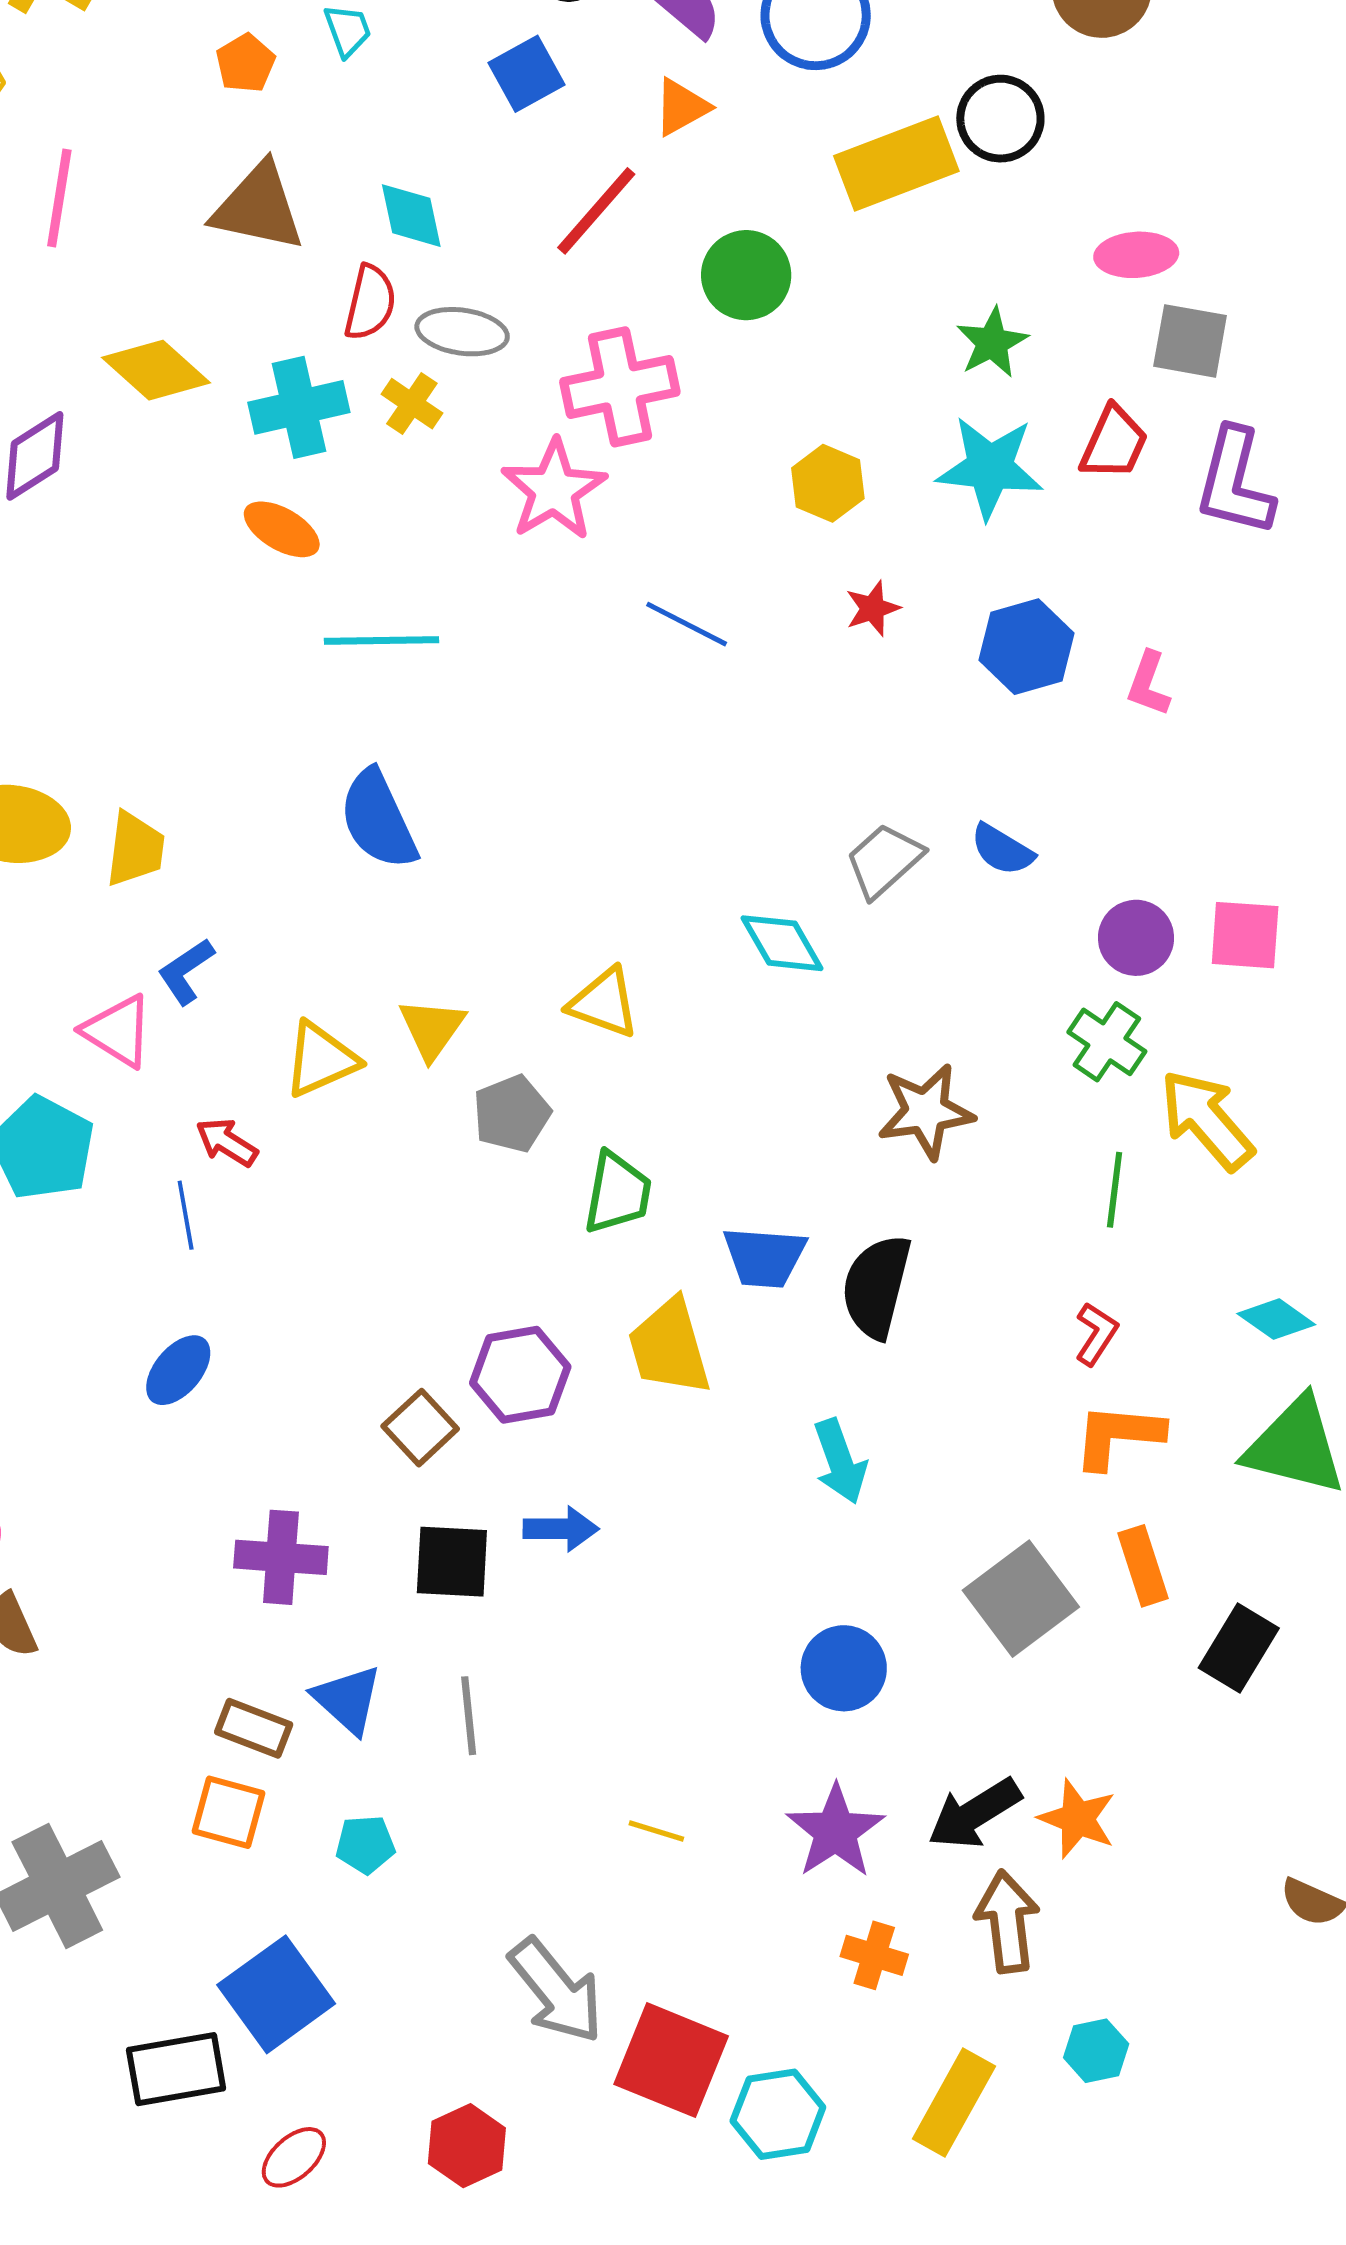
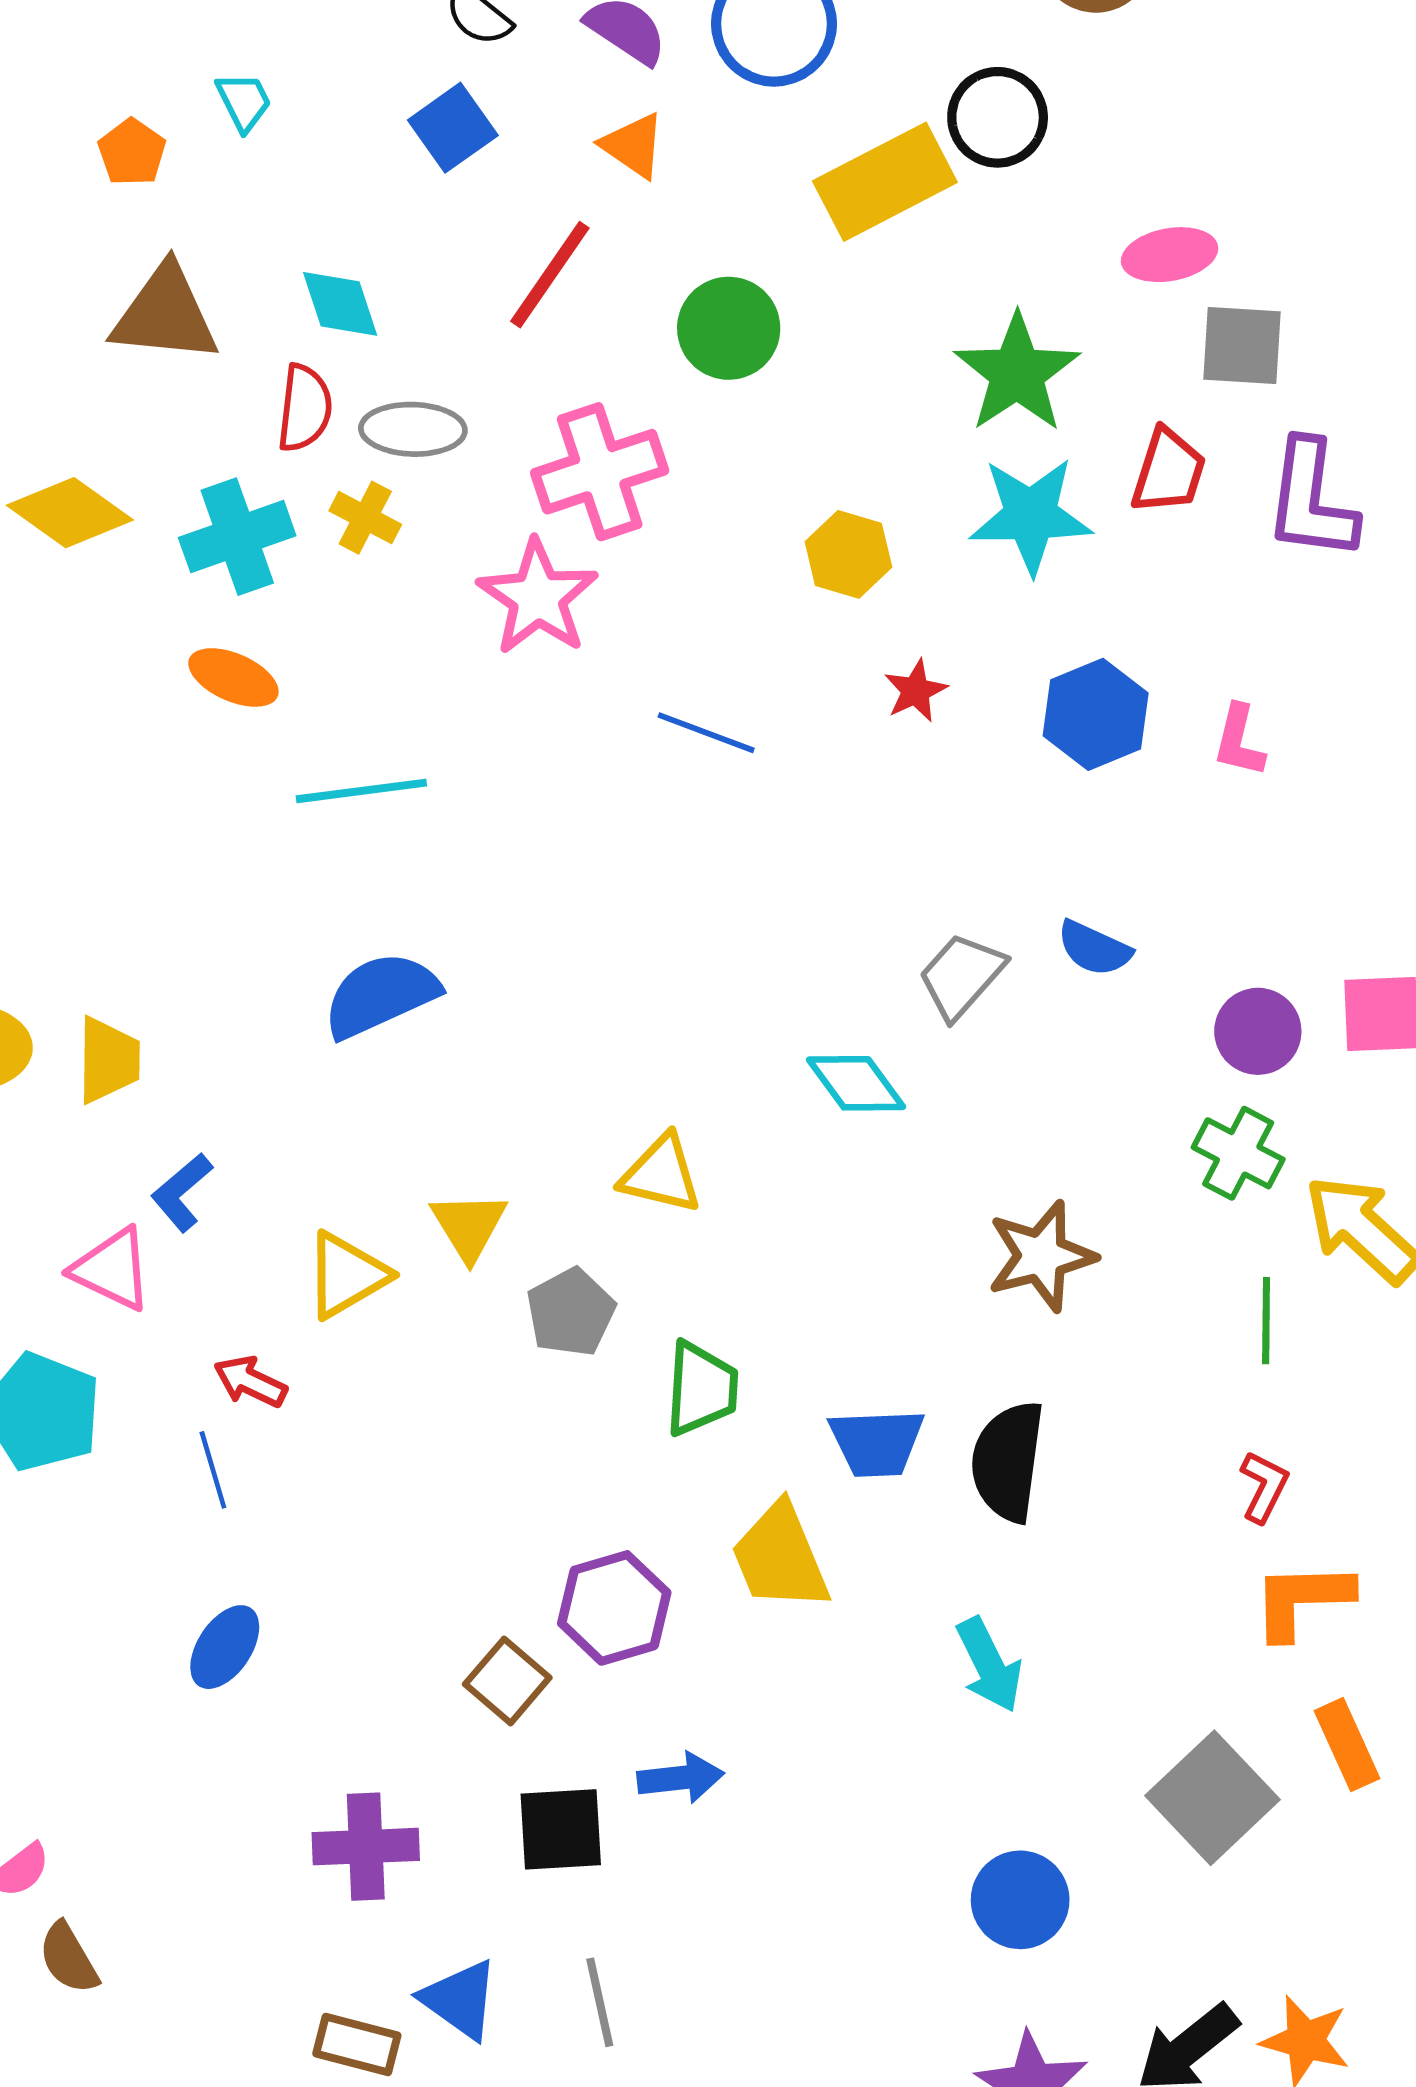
orange triangle: (681, 107) -> (633, 145), turned -50
green star: (992, 343) -> (1017, 373), size x1.5
blue semicircle: (378, 820) -> (381, 995), turned 97

